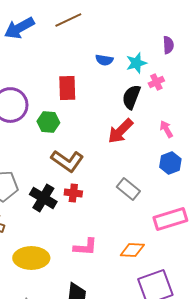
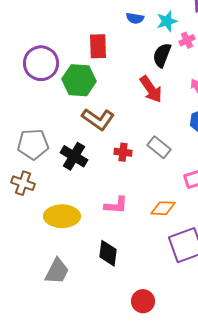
green hexagon: (48, 122) -> (79, 80), size x1.5
red arrow: (120, 131) -> (151, 89), turned -80
red cross: (73, 193) -> (123, 152), moved

